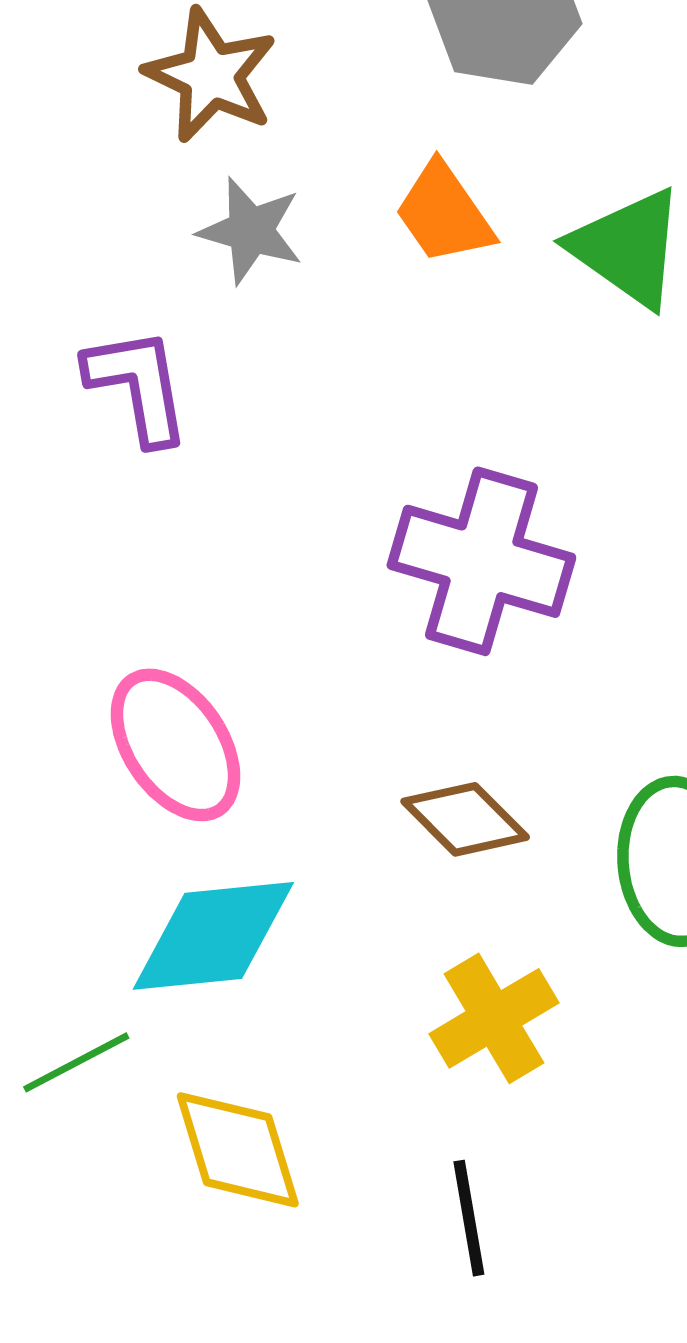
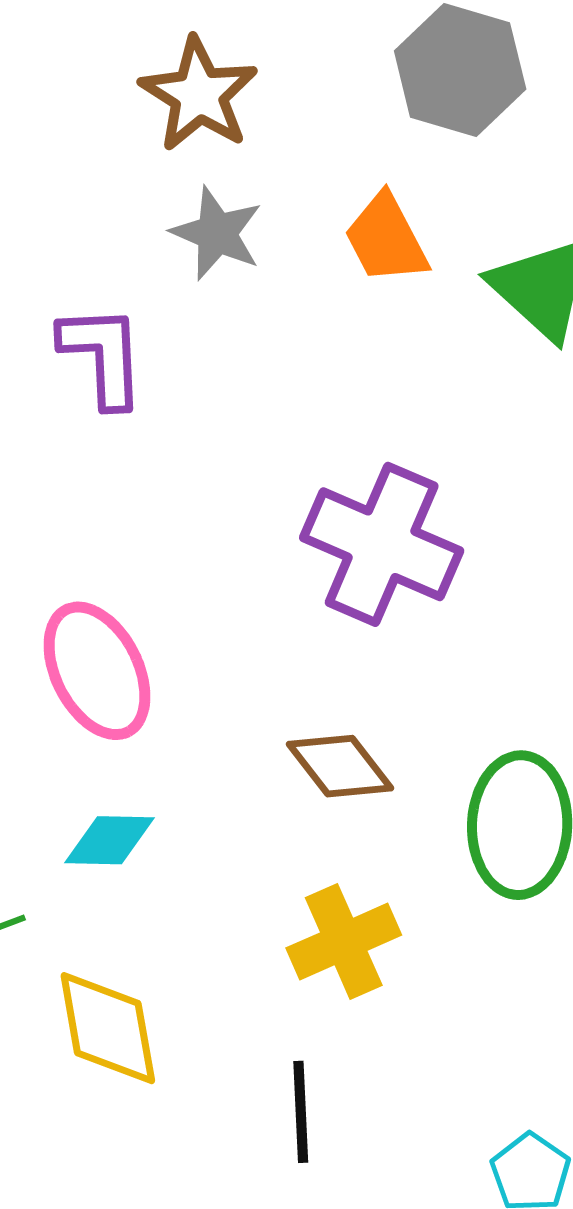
cyan diamond: (213, 936) -> (109, 840), size x0.6

